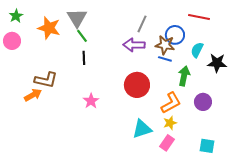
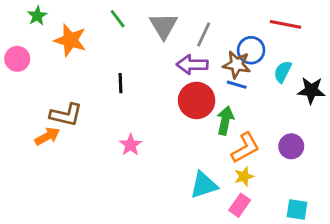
green star: (16, 16) -> (37, 16), moved
gray triangle: (77, 18) -> (164, 26), moved
green line: (82, 36) -> (118, 19), moved
green arrow: (184, 76) -> (225, 121), moved
red circle: (137, 85) -> (197, 100), moved

